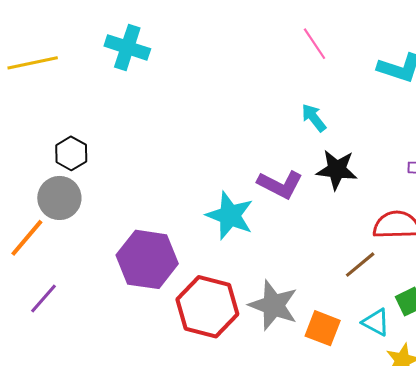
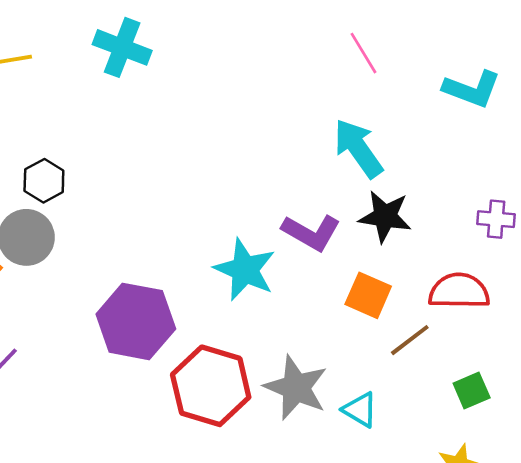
cyan arrow: (314, 118) -> (358, 148), size x1.6
cyan triangle: (376, 322) -> (360, 410), moved
orange square: (323, 328) -> (368, 295), moved

